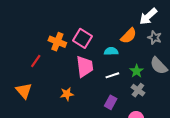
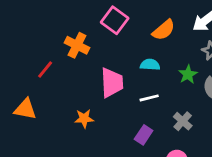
orange semicircle: (129, 36) -> (164, 30), moved
pink square: (82, 38) -> (115, 20), moved
green star: (137, 71) -> (188, 74), moved
orange triangle: (24, 91) -> (25, 109), turned -42

